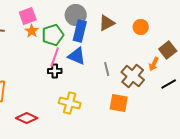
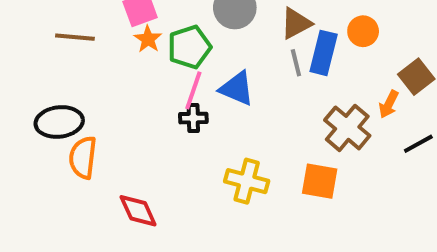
blue rectangle: (80, 31) -> (324, 53), moved
gray line: (107, 69) -> (296, 63), moved
yellow cross: (70, 103) -> (247, 181), moved
red diamond: (27, 118) -> (138, 211), turned 40

